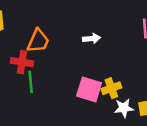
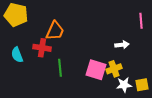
white arrow: (92, 38) -> (122, 45), moved
green line: (31, 82) -> (60, 68), moved

